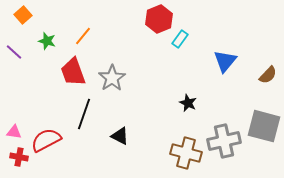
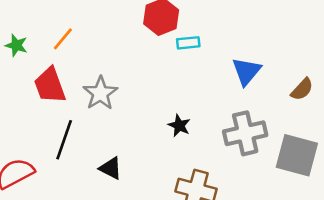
cyan rectangle: (180, 39) -> (188, 43), turned 48
black star: (188, 103) -> (179, 126), moved
gray cross: (224, 141) -> (245, 133), moved

